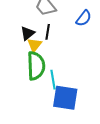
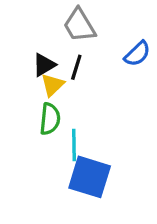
green semicircle: (36, 66) -> (50, 119), size x0.7

